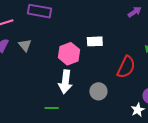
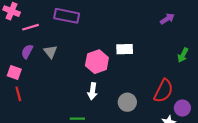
red semicircle: (126, 67) -> (163, 91), moved
white arrow: (65, 82) -> (92, 91), size x0.7

